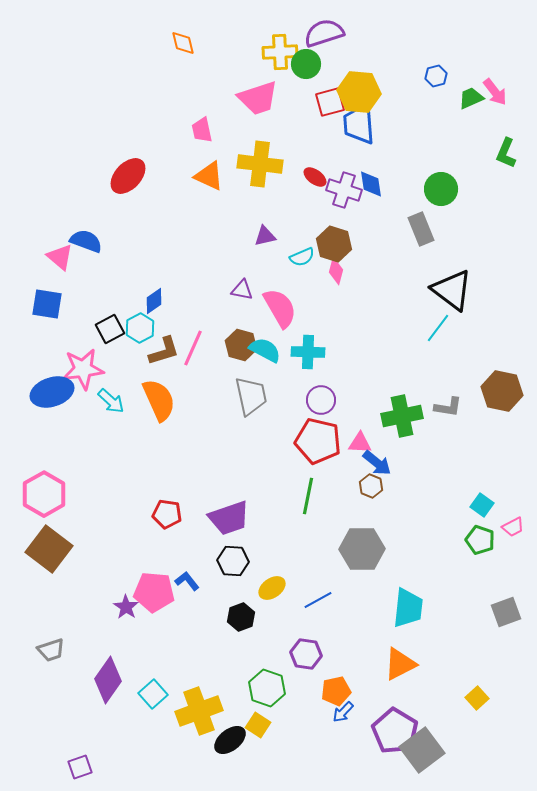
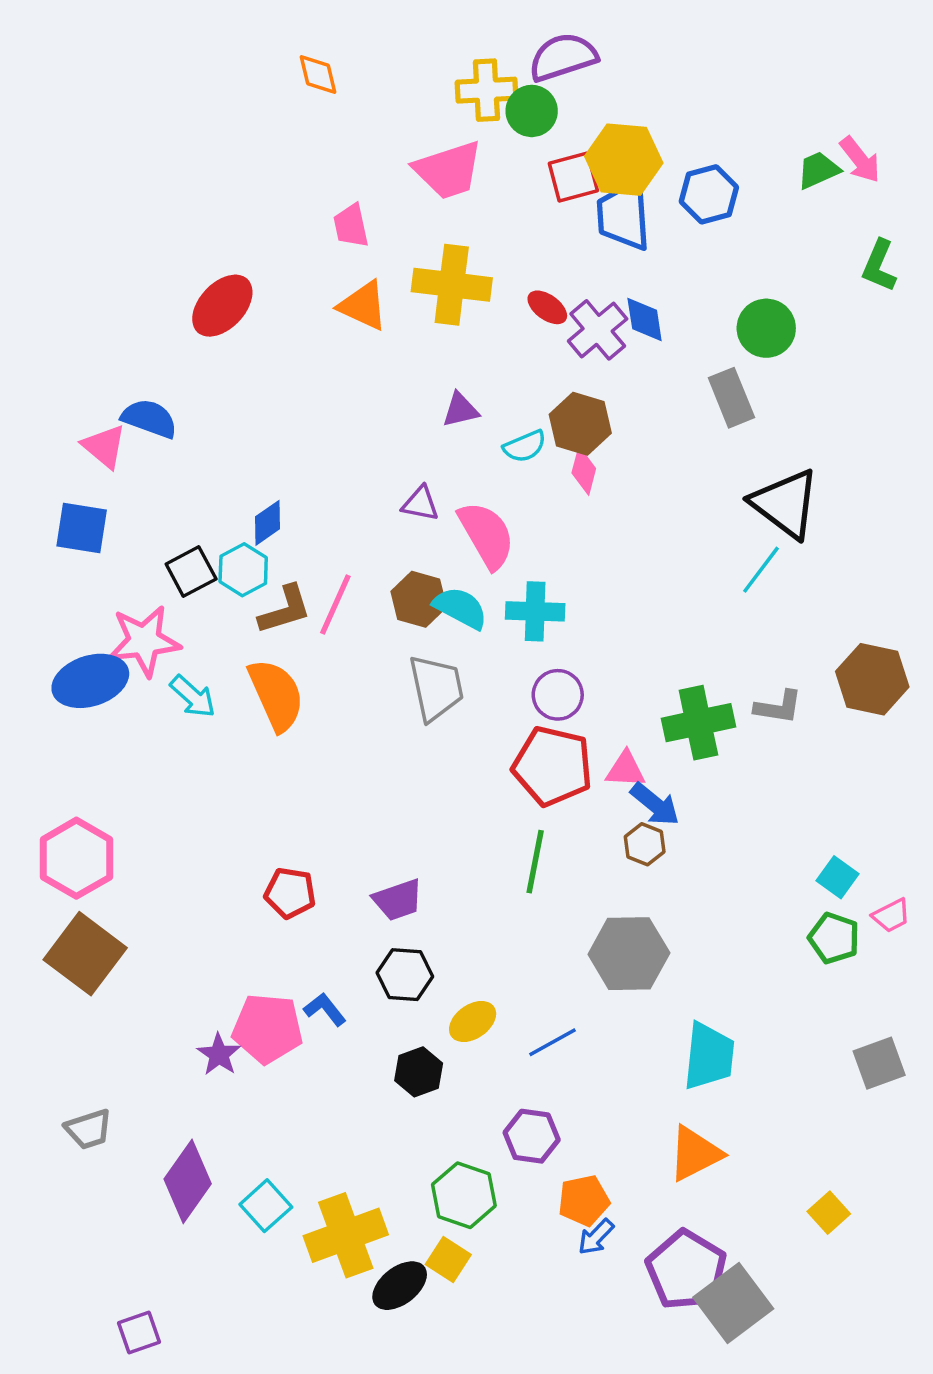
blue hexagon: (436, 76) -> (709, 194), moved, size x1.5
purple cross: (344, 190) -> (598, 330), turned 32
purple trapezoid: (229, 518) -> (398, 900), size x0.7

